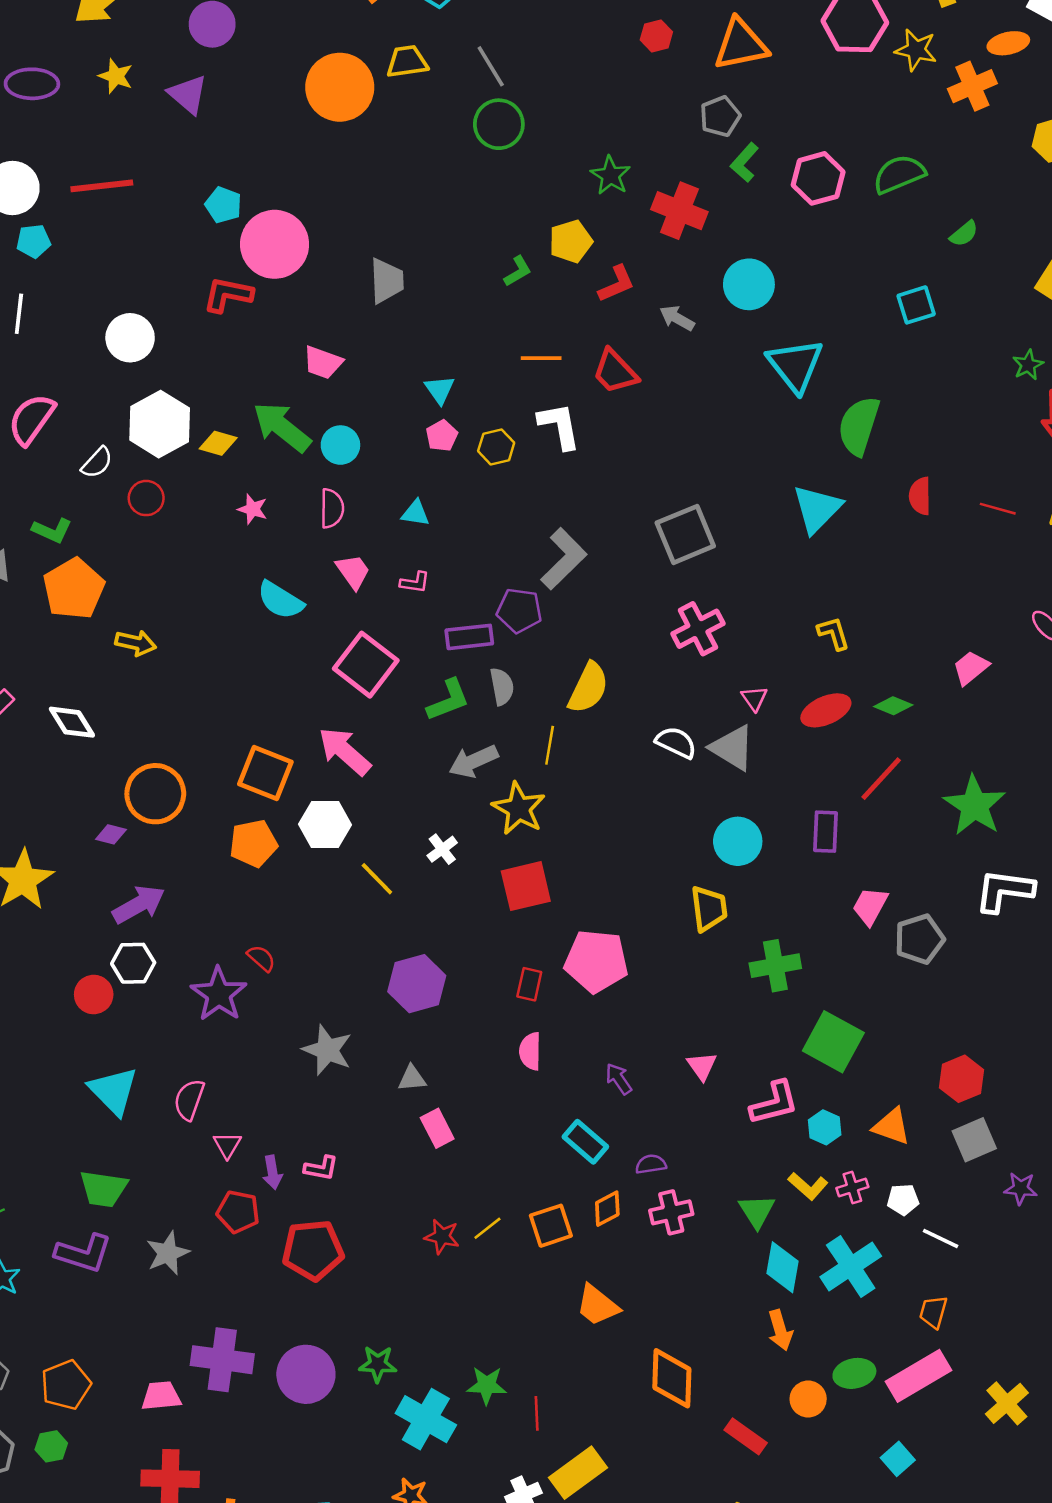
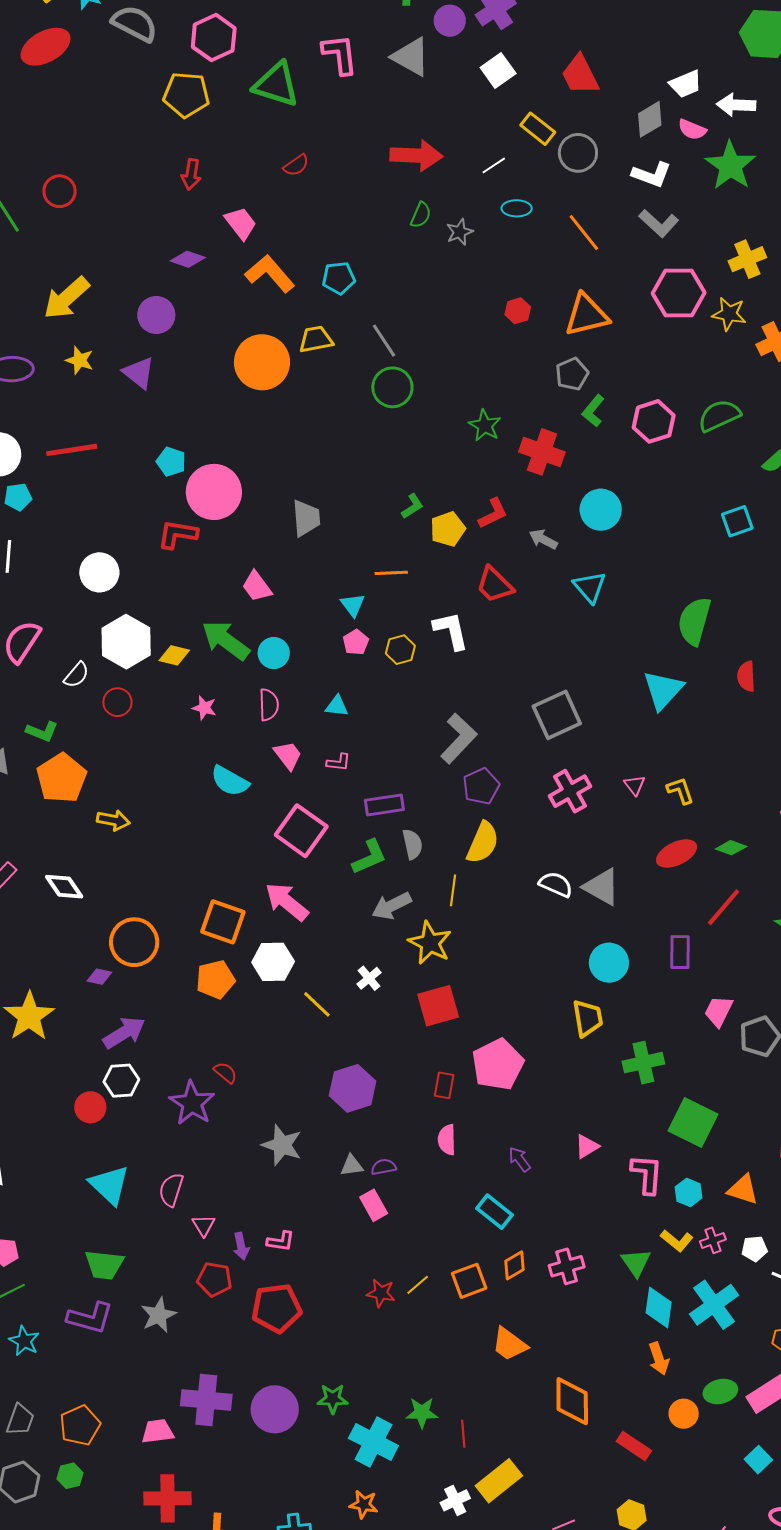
yellow pentagon: (571, 241) -> (448, 529), moved
orange line: (541, 358) -> (391, 573), moved
pink trapezoid: (323, 363) -> (257, 587), turned 36
cyan triangle: (795, 365) -> (590, 587), moved, size x0.7
purple pentagon: (519, 611) -> (481, 786), moved, turned -30
pink triangle: (754, 698) -> (635, 785), moved
pink pentagon: (596, 961) -> (498, 1064), turned -30
pink triangle: (702, 1066) -> (587, 1146), turned 36
pink L-shape: (774, 1103) -> (647, 1174), turned -69
purple semicircle: (651, 1164) -> (384, 1167), moved

